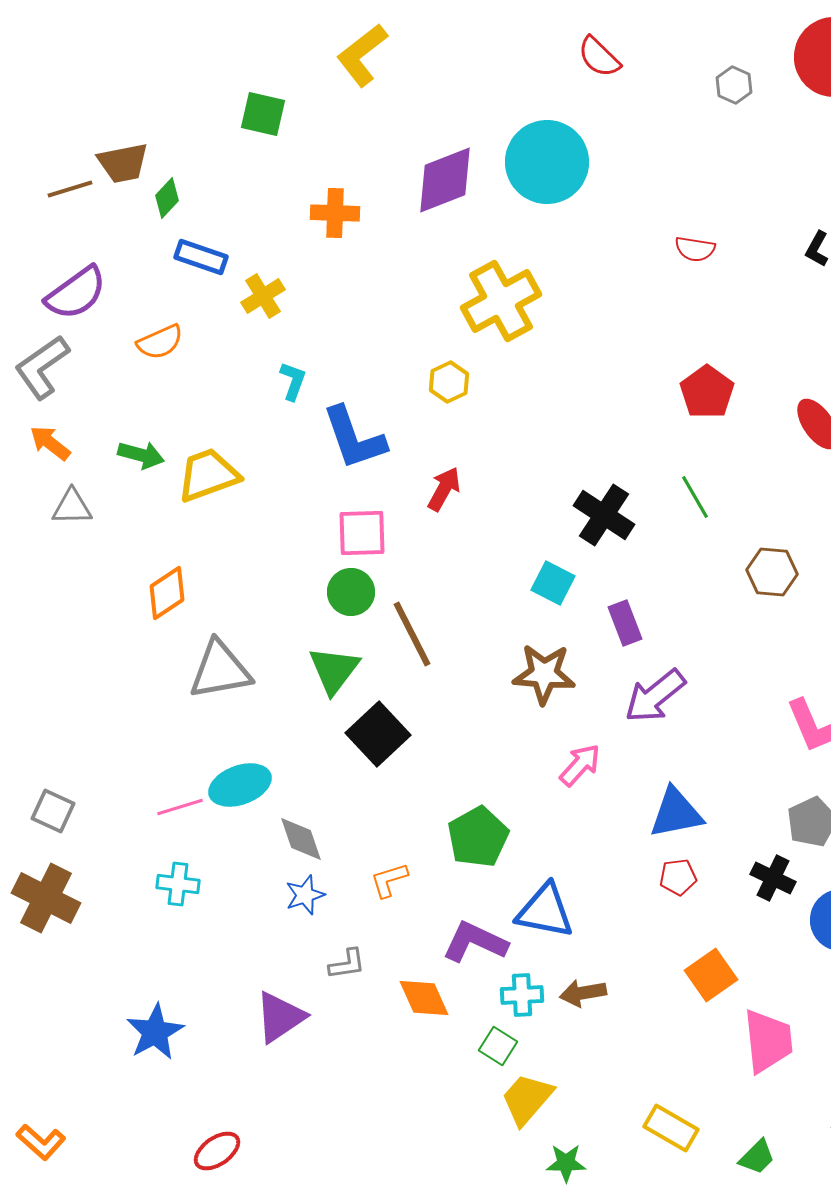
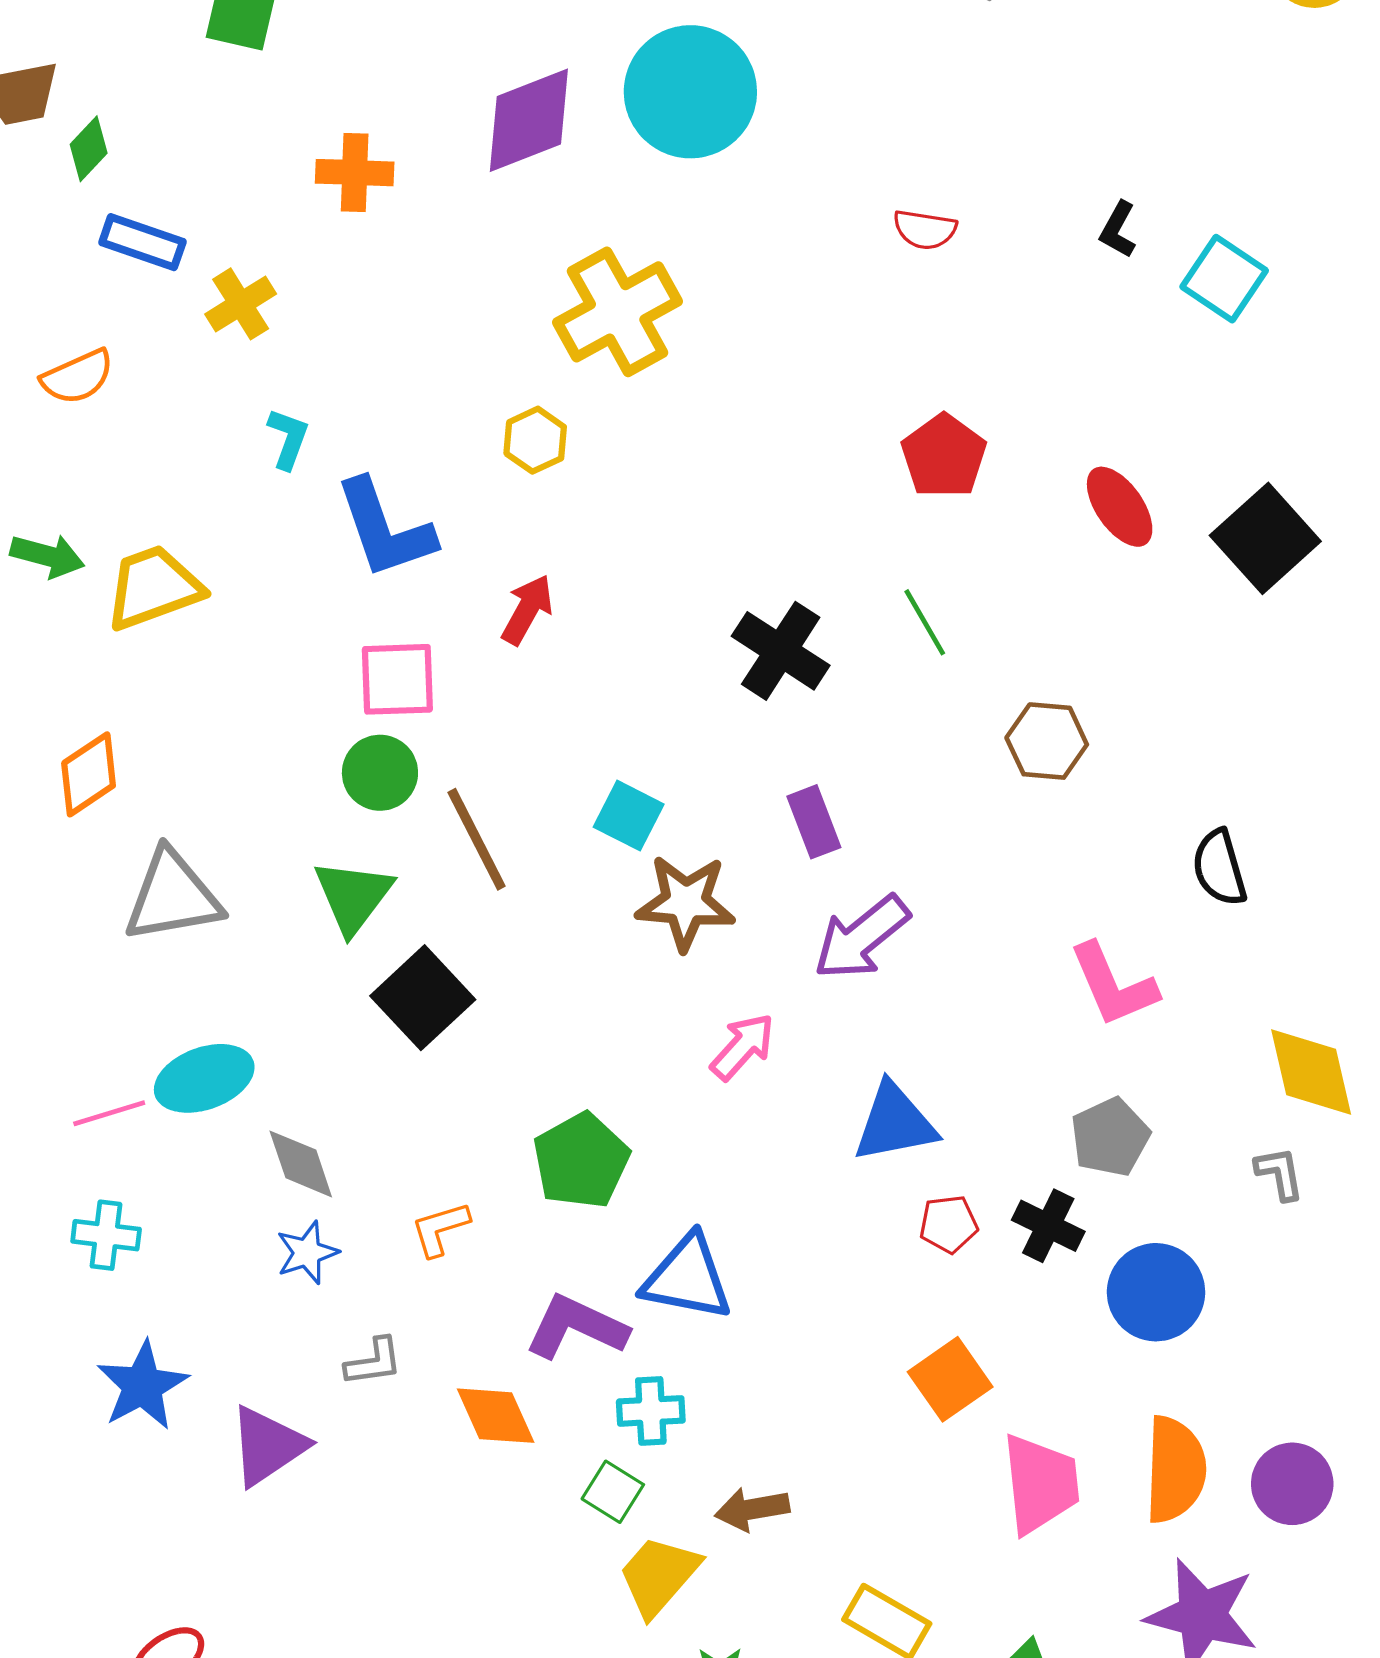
cyan square: (553, 583) -> (629, 816), moved
red pentagon: (678, 877) -> (949, 1224), moved
brown arrow: (583, 993) -> (752, 1509), moved
blue star: (155, 1032) -> (142, 1386), moved

